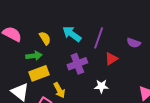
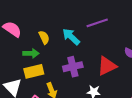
purple line: (99, 38) -> (97, 23), moved, turned 45
red triangle: (111, 59) -> (107, 66), size x1.5

